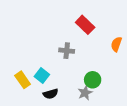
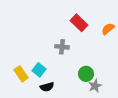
orange semicircle: (116, 44) -> (108, 29), moved, turned 32
gray star: (85, 93) -> (95, 86), moved

